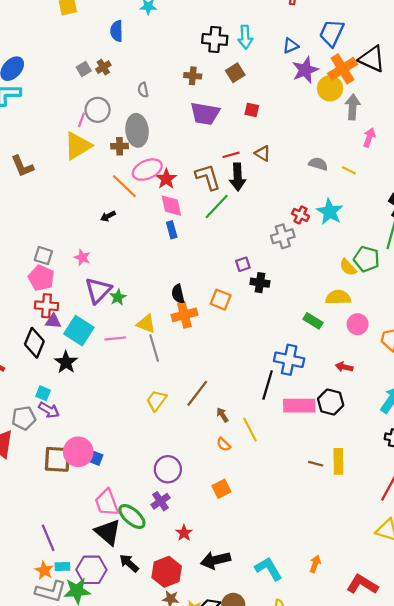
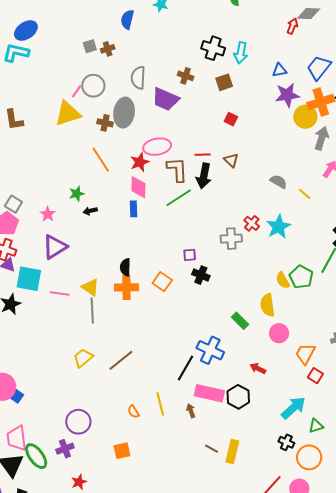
gray semicircle: (143, 90) -> (138, 78), size x1.6
purple trapezoid: (205, 114) -> (165, 99), moved
pink ellipse: (147, 170) -> (157, 147), moved
black arrow: (108, 216) -> (90, 211), moved
green star: (118, 297) -> (77, 194), moved
yellow semicircle: (338, 297) -> (267, 305), turned -110
cyan square: (79, 331) -> (29, 279), turned -36
brown arrow: (222, 415) -> (191, 411), moved

